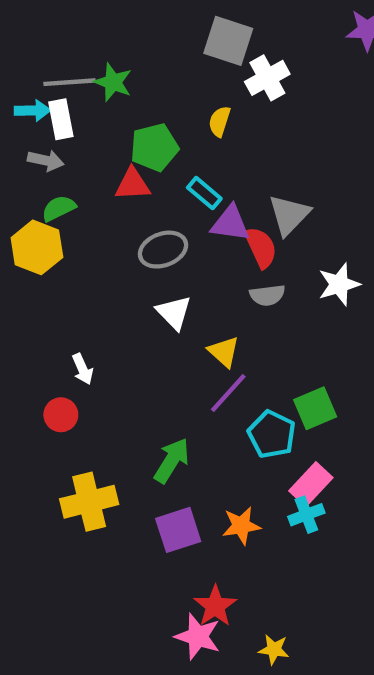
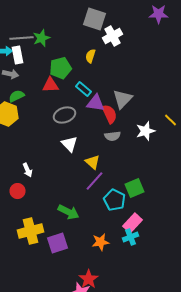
green star: (113, 82) -> (42, 38), turned 30
green arrow: (172, 460) -> (68, 212), turned 85
purple square: (178, 530) -> (58, 243), moved

